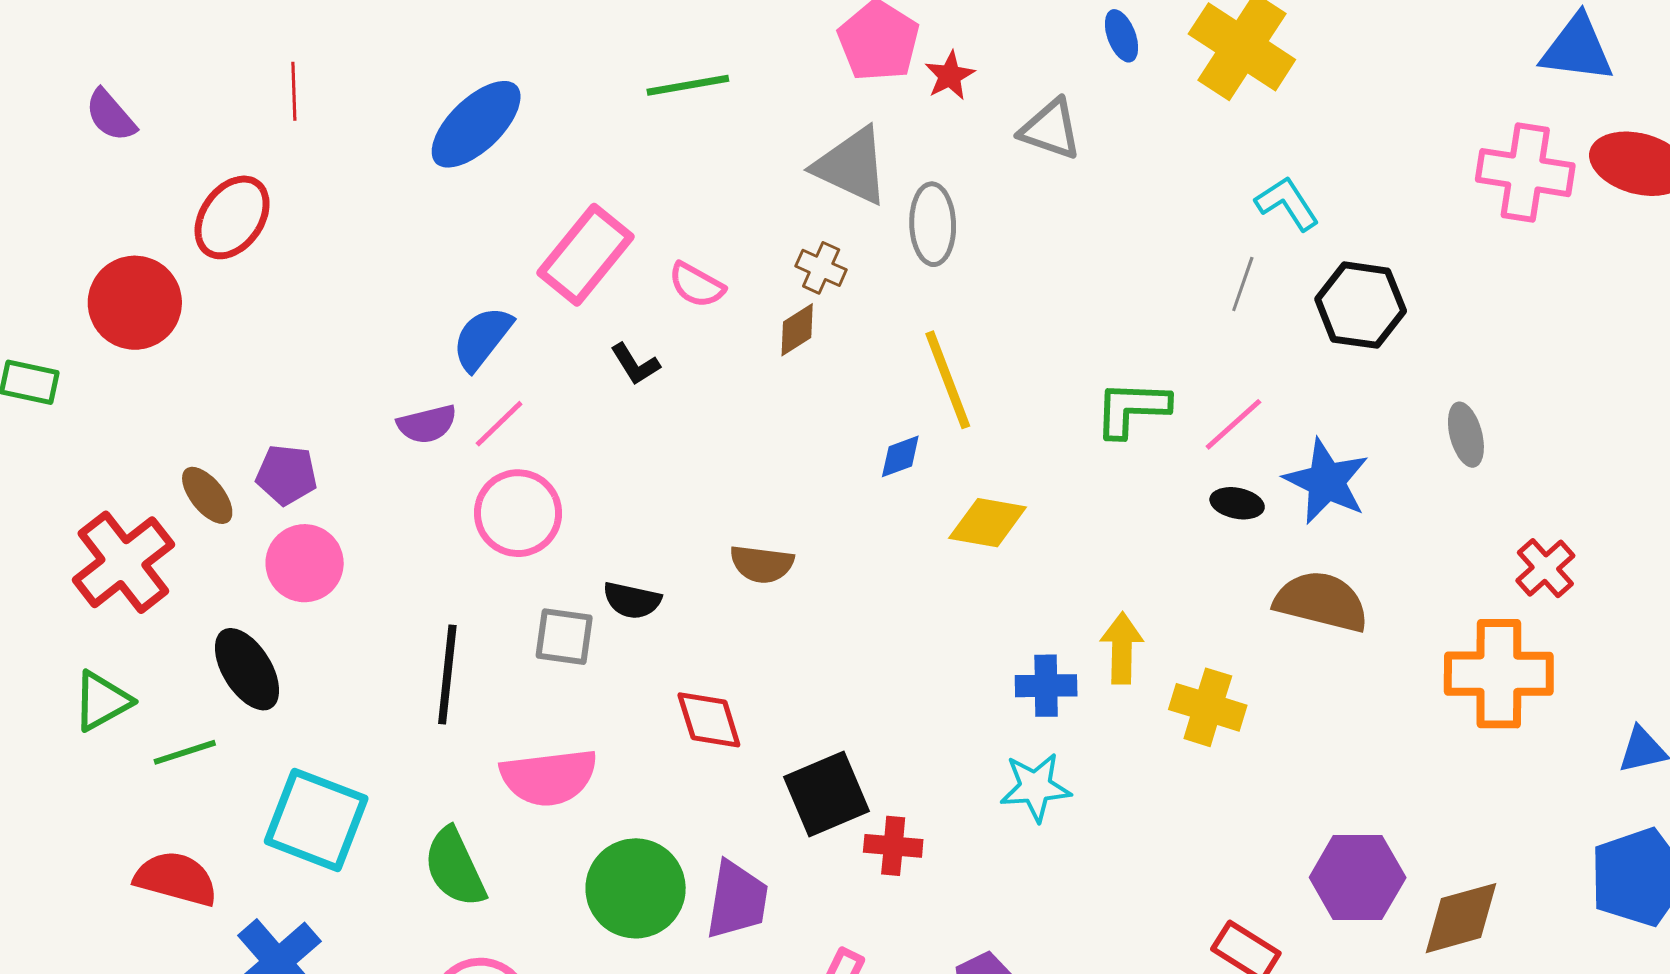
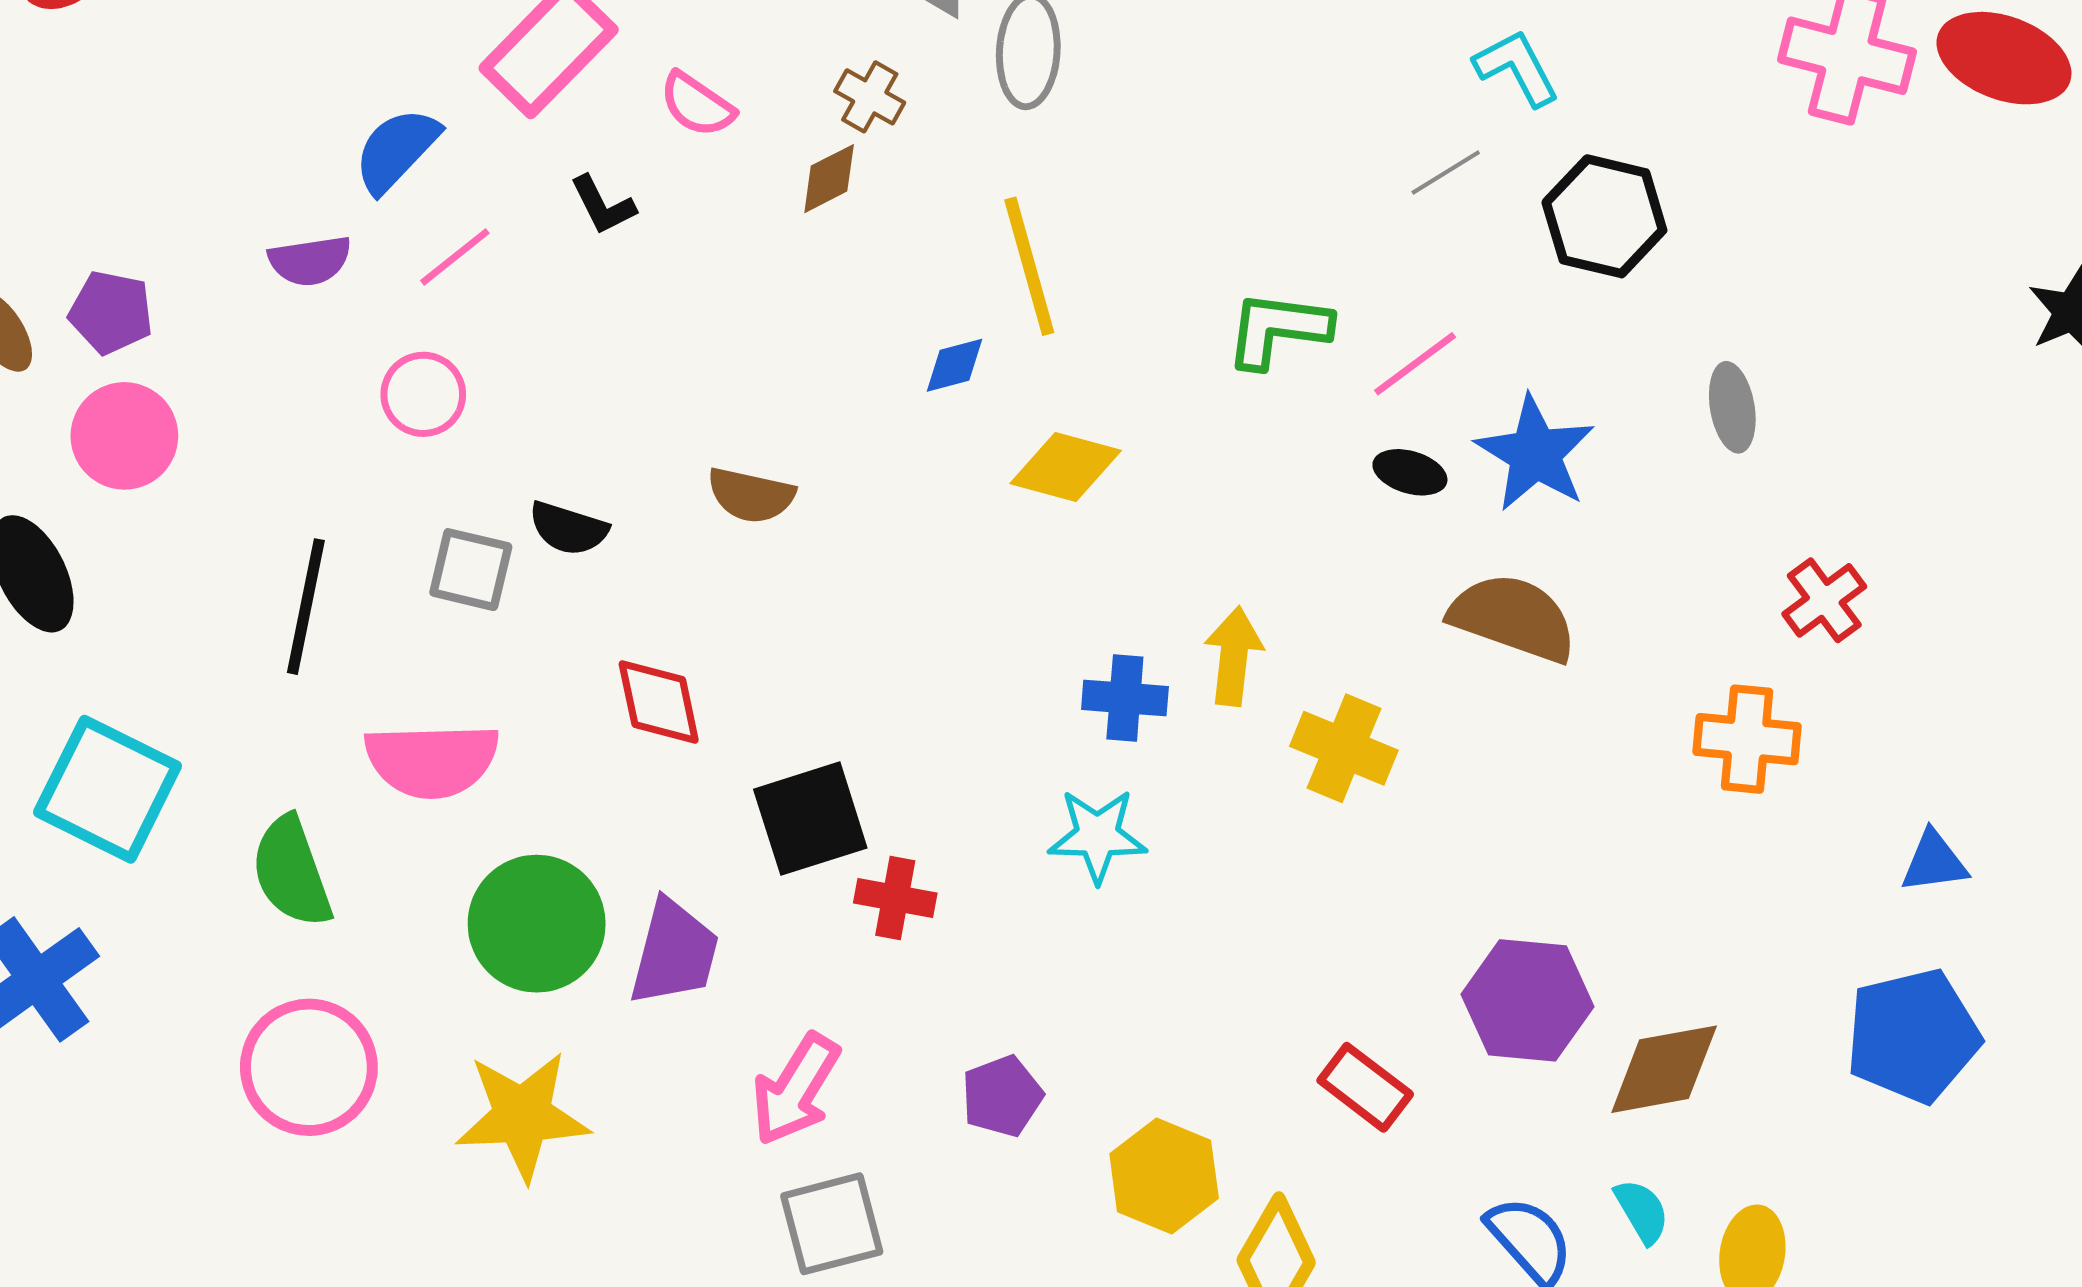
gray line: (1243, 284) -> (1446, 172), turned 34
pink line: (499, 424) -> (455, 257), moved
pink circle: (518, 513) -> (423, 394), size x0.7
orange cross: (1499, 674) -> (1747, 739), size x0.7

